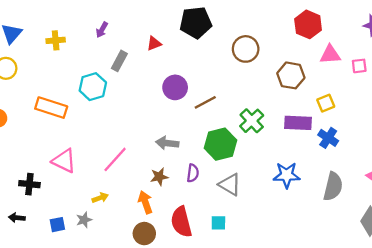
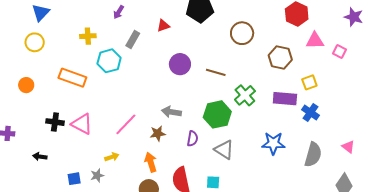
yellow cross: (56, 40) -> (88, 36), moved
pink square: (359, 66) -> (339, 51), turned 32
brown line: (205, 102) -> (216, 72), moved, turned 42
brown star: (159, 177) -> (158, 133), moved
black cross: (29, 184) -> (55, 122), moved
black arrow: (17, 218) -> (40, 157), moved

